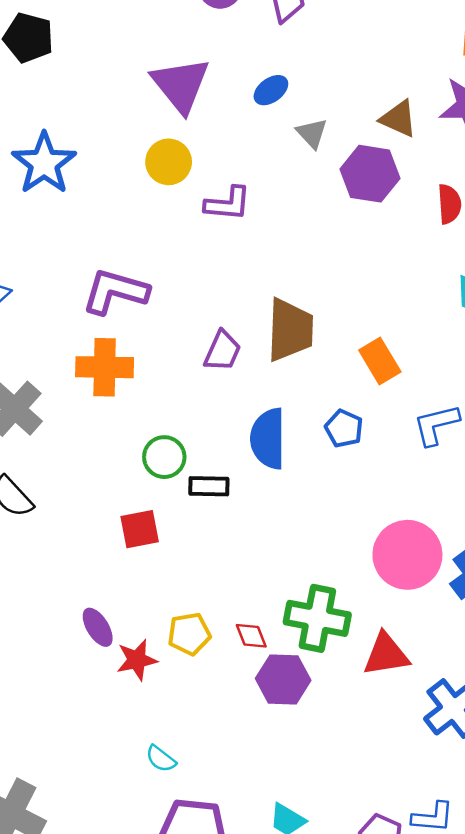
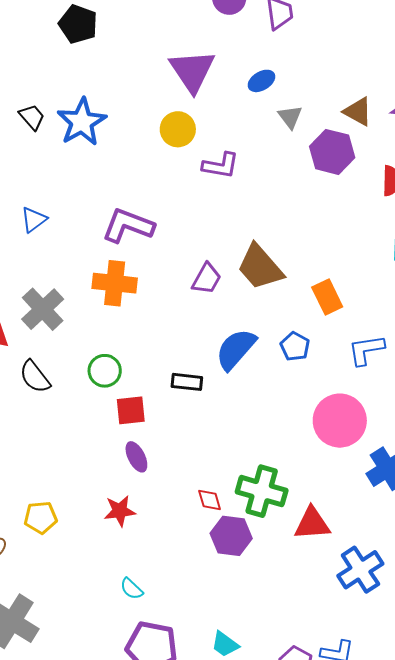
brown trapezoid: (290, 330) -> (260, 267), turned 132
blue semicircle: (268, 439) -> (236, 349), turned 36
green circle: (164, 457) -> (105, 371), moved
pink circle: (407, 555) -> (340, 421), moved
purple ellipse: (98, 627) -> (136, 457), moved
yellow pentagon: (189, 634) -> (41, 517), moved

